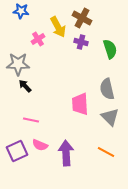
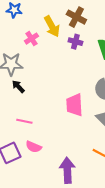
purple arrow: (66, 153) -> (67, 170), moved

